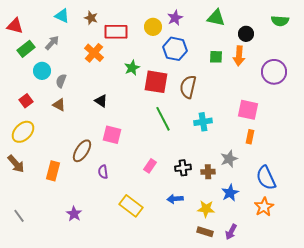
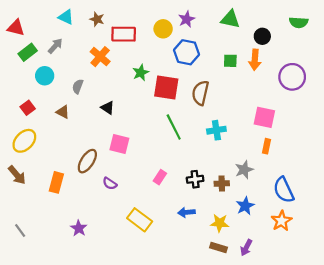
gray semicircle: (61, 81) -> (78, 86), moved
purple semicircle: (103, 172) -> (110, 184), turned -48

